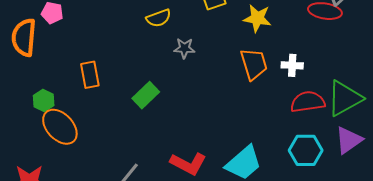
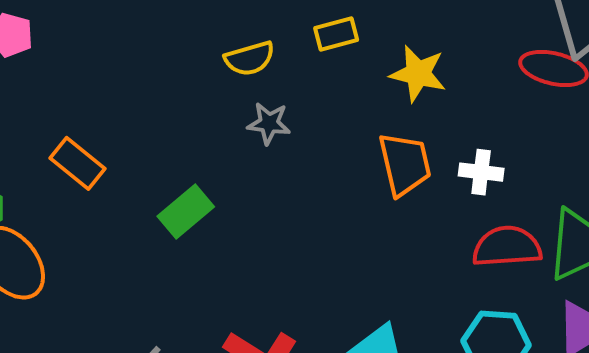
yellow semicircle: (159, 18) -> (250, 58), moved
orange rectangle: (90, 75) -> (77, 163), turned -44

